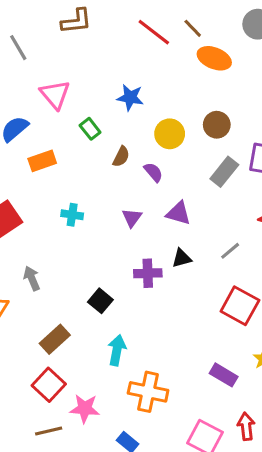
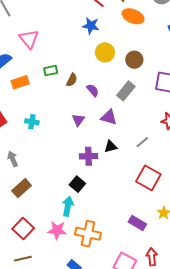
blue star: (130, 97) -> (91, 26), moved
green rectangle: (90, 129) -> (51, 71), moved, turned -64
yellow circle: (170, 134) -> (105, 52), moved
gray rectangle: (224, 172) -> (126, 91), moved
cyan cross: (72, 215) -> (32, 122), moved
black square: (100, 301) -> (77, 184), moved
brown rectangle: (55, 339) -> (22, 188), moved
pink star: (85, 409) -> (57, 230), moved

